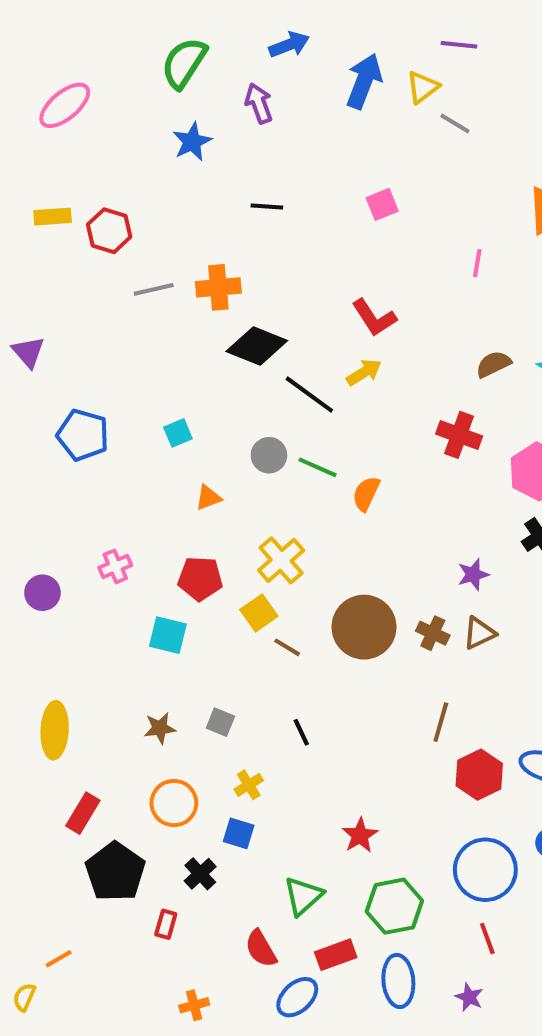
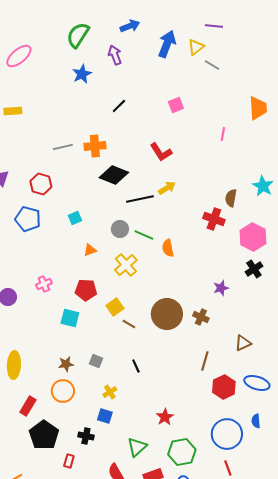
black line: (267, 206) -> (119, 106), turned -49
red hexagon: (109, 231) -> (41, 184), moved
red L-shape: (374, 318) -> (161, 152), moved
brown semicircle: (493, 364) -> (231, 198), moved, turned -54
black line: (309, 395) -> (140, 199), turned -48
orange semicircle: (366, 494) -> (168, 248), turned -36
yellow cross: (281, 560) -> (126, 265), moved
brown triangle: (479, 633) -> (243, 343), moved
orange circle: (174, 803) -> (63, 391), moved
black cross: (200, 874) -> (86, 436), turned -35

